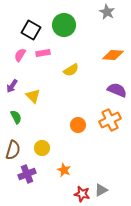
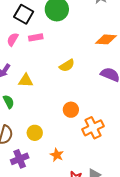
yellow semicircle: (71, 70) -> (67, 66), moved
yellow triangle: (33, 96) -> (26, 81), turned -42
orange cross: (110, 120) -> (93, 128), moved

